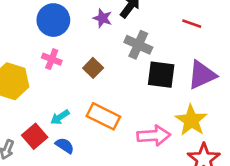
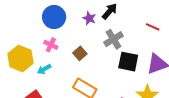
gray cross: (138, 45) -> (113, 39), turned 30
cyan arrow: (60, 117) -> (44, 69), moved

